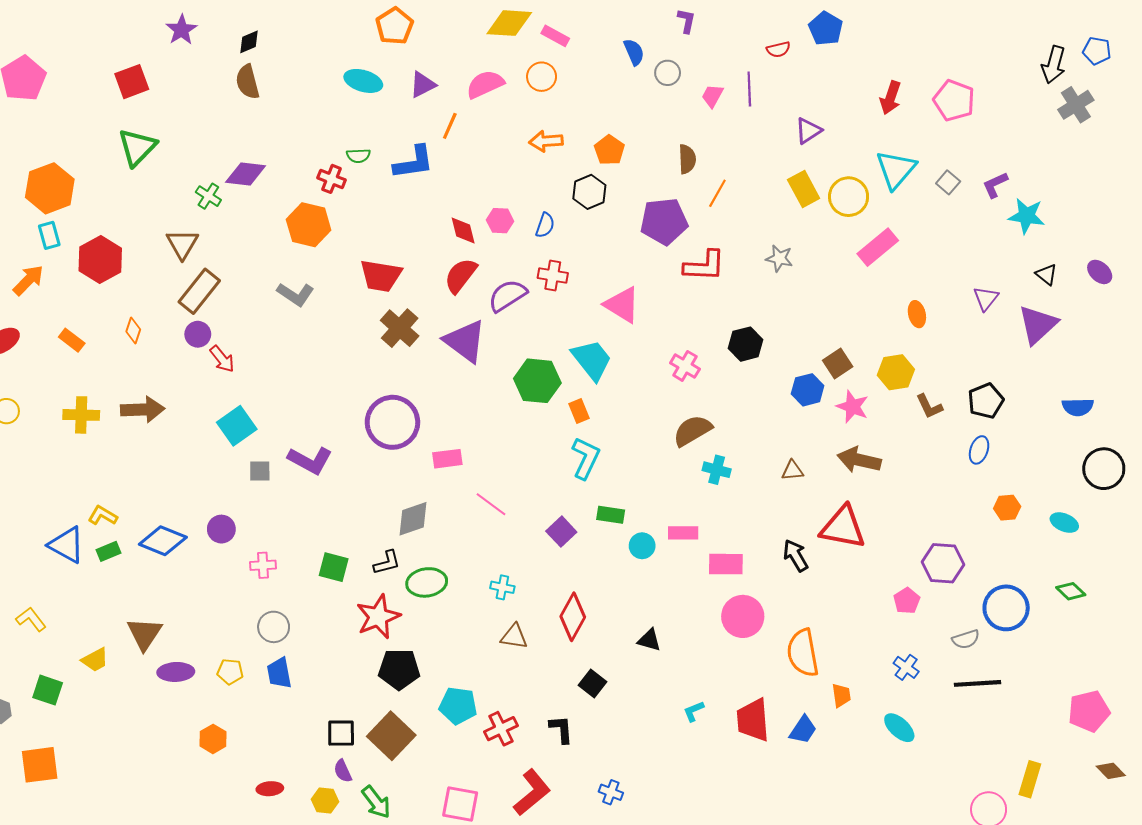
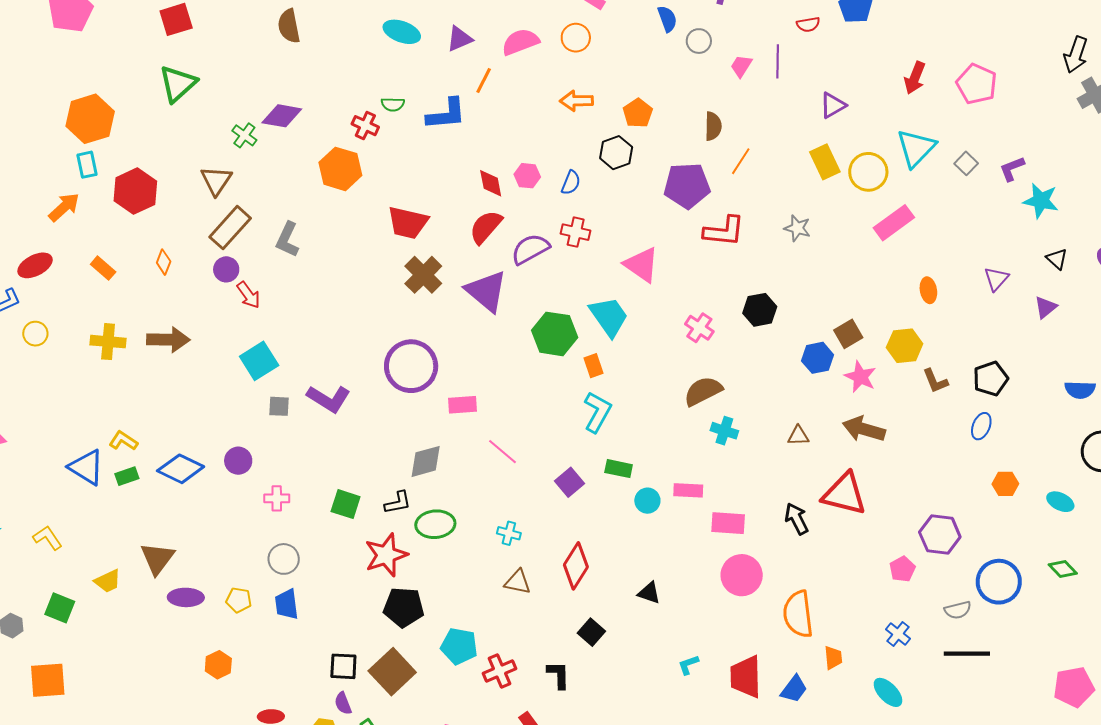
gray L-shape: (295, 294) -> (287, 239), moved, turned 78
purple triangle: (1038, 325) -> (1046, 307), size x0.6

